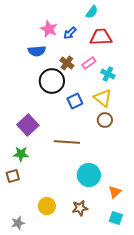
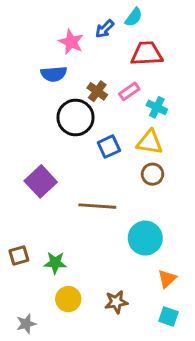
blue arrow: (70, 33) -> (105, 29), moved
yellow triangle: (103, 98) -> (150, 142), turned -30
green star: (21, 154) -> (55, 263), moved
cyan circle: (89, 175) -> (145, 238), moved

